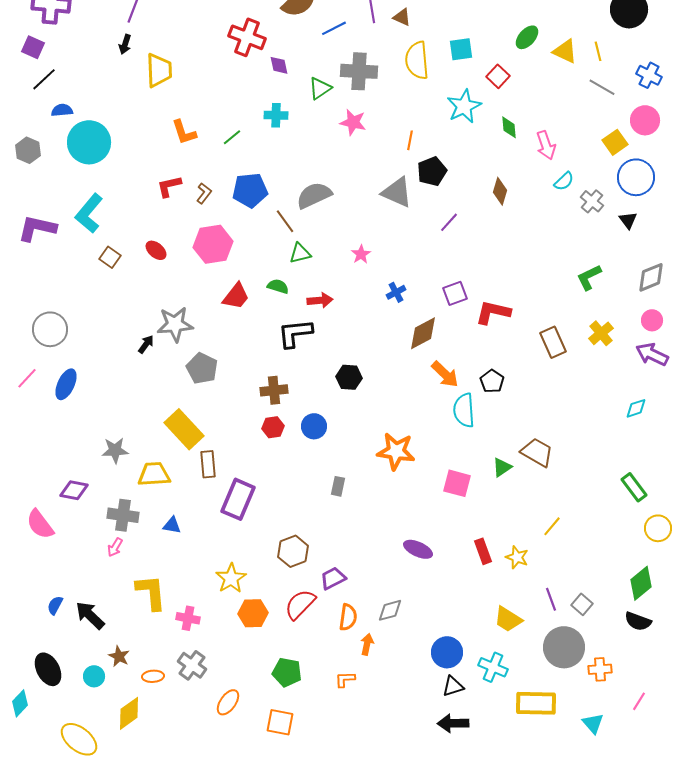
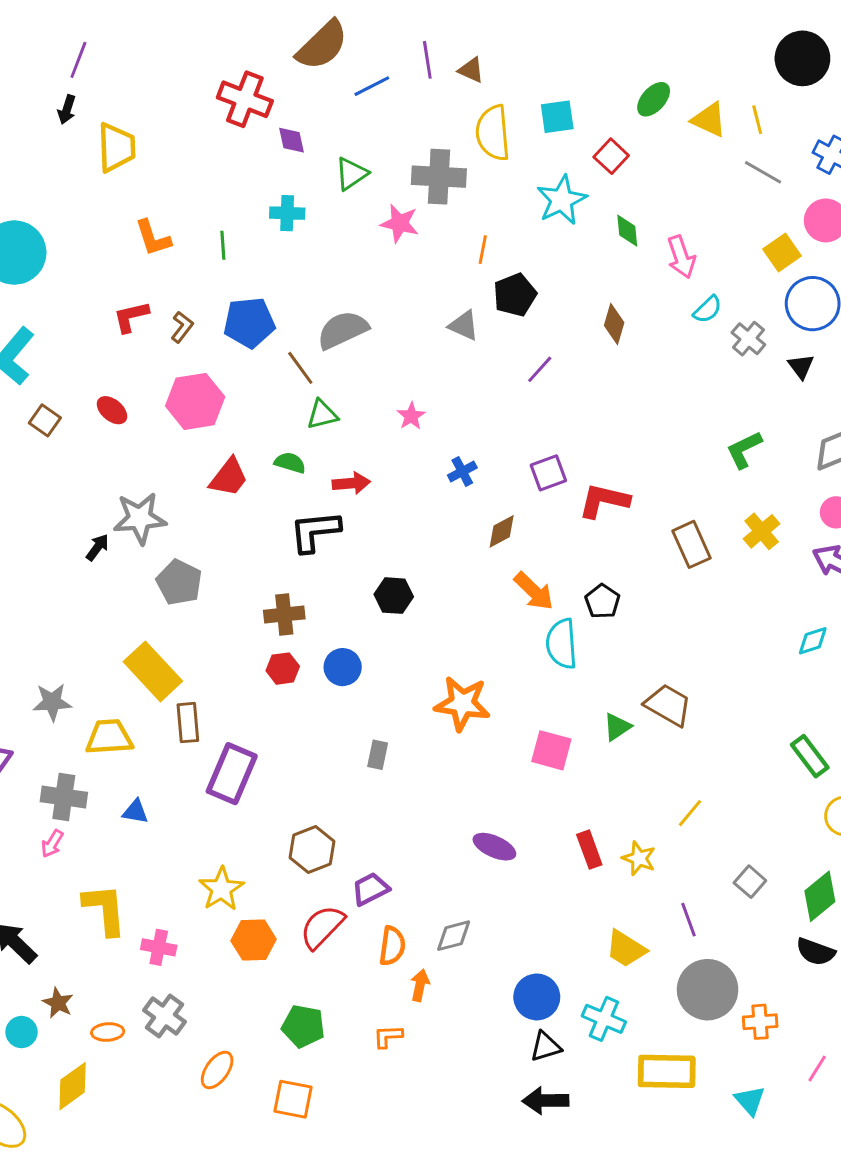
gray cross: (359, 71) -> (439, 177), moved
green line: (232, 137) -> (223, 245), turned -54
gray triangle: (397, 192) -> (464, 326), size x0.7
brown diamond: (423, 333) -> (502, 531), size x0.7
gray square: (582, 604) -> (750, 882), moved

